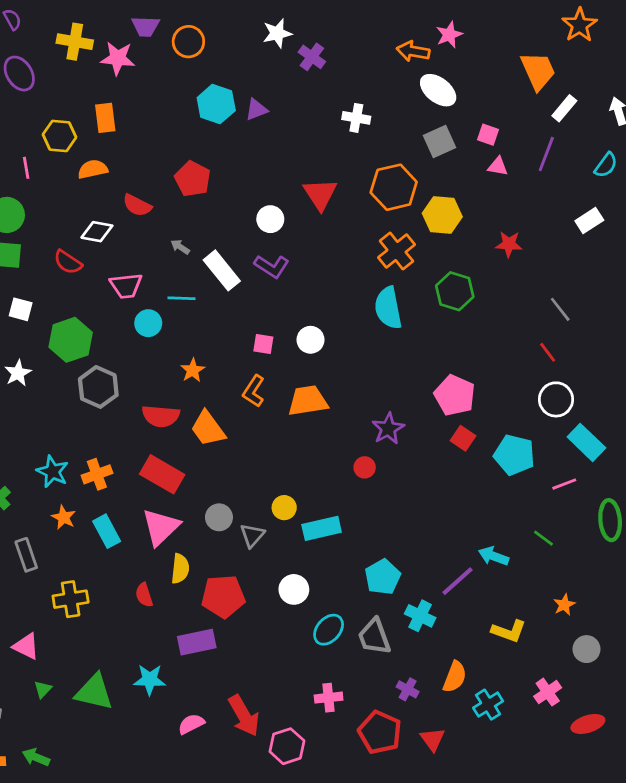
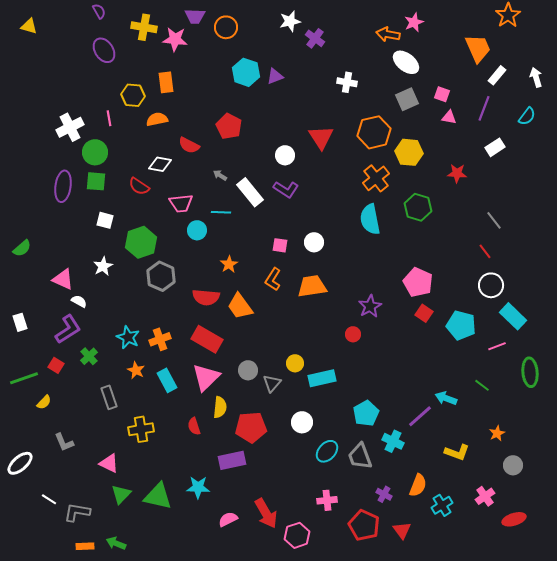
white rectangle: (589, 221) -> (495, 147), moved
green triangle: (43, 689) -> (121, 494), size x1.5

